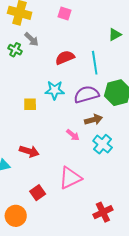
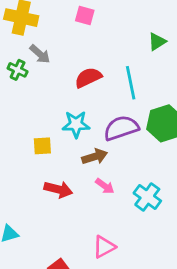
brown arrow: (93, 120) -> (95, 157), moved
red arrow: (29, 151) -> (58, 189), moved
pink triangle: (70, 178) -> (104, 247), size x0.7

